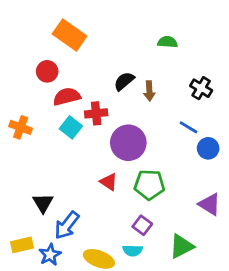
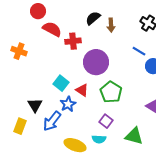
red semicircle: (67, 97) -> (52, 29), turned 42
cyan square: (71, 127) -> (61, 83), moved
green pentagon: (149, 185) -> (111, 92), turned 30
yellow rectangle: (22, 245) -> (20, 126), moved, turned -56
green triangle: (182, 246) -> (134, 136), turned 42
blue star: (50, 255) -> (68, 104), moved

